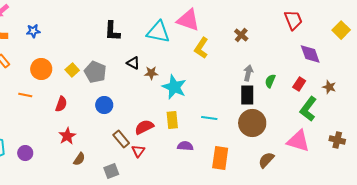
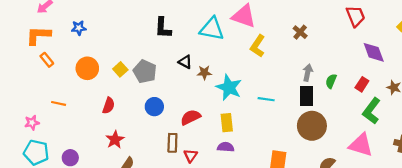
orange line: (25, 95) -> (59, 103), moved
cyan line: (209, 118) -> (266, 99), moved
red semicircle: (144, 127) -> (191, 117), moved
brown rectangle: (121, 139) -> (172, 143), turned 42
purple semicircle: (185, 146) -> (226, 147), moved

